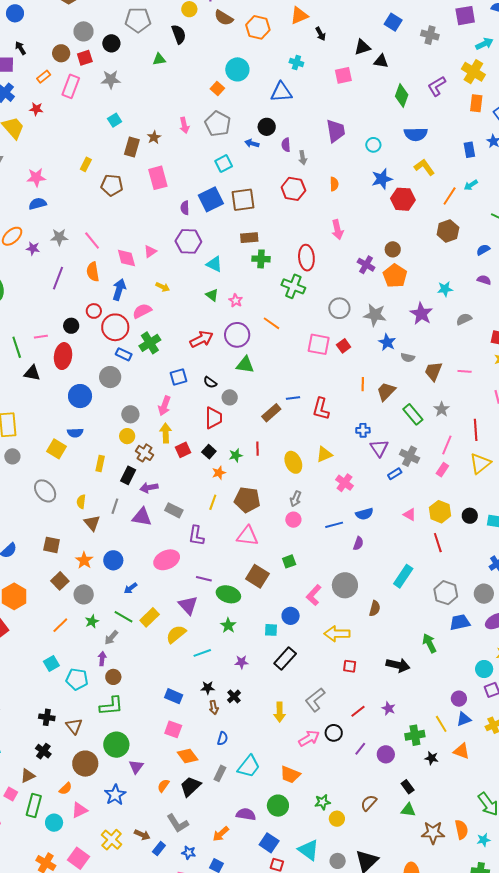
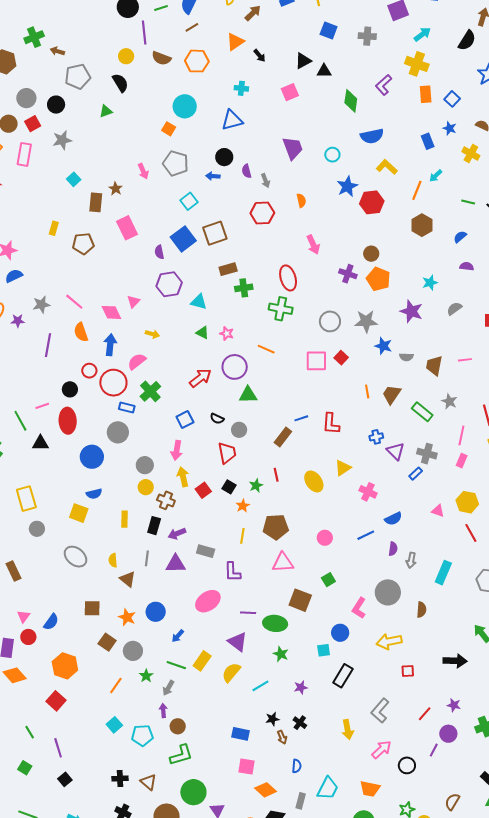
gray arrow: (296, 499) -> (411, 560), moved
black circle: (334, 733) -> (407, 765), moved
purple circle: (386, 754) -> (448, 734), moved

